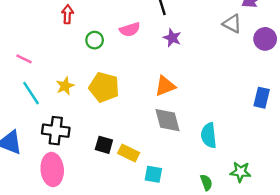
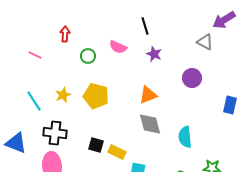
pink semicircle: (130, 30) -> (118, 47), turned 42
purple circle: (265, 39) -> (192, 78), moved
pink line: (24, 59) -> (35, 55), moved

